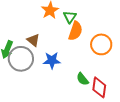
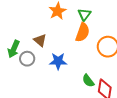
green triangle: (70, 17) -> (84, 14), moved
gray circle: (21, 59) -> (27, 59), size x0.6

